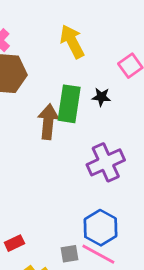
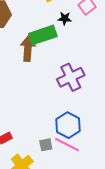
black star: (101, 97) -> (65, 18), moved
green rectangle: (69, 104) -> (43, 35), turned 64

